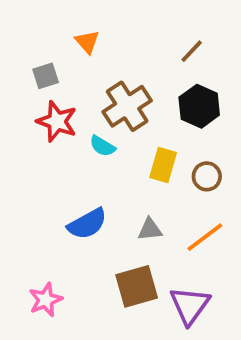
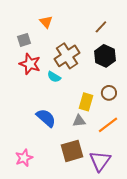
yellow rectangle: (163, 165) -> (86, 102), moved
blue semicircle: (87, 224) -> (46, 118), turned -110

